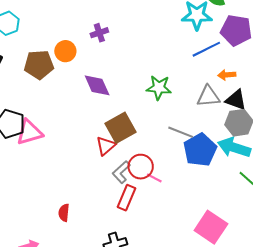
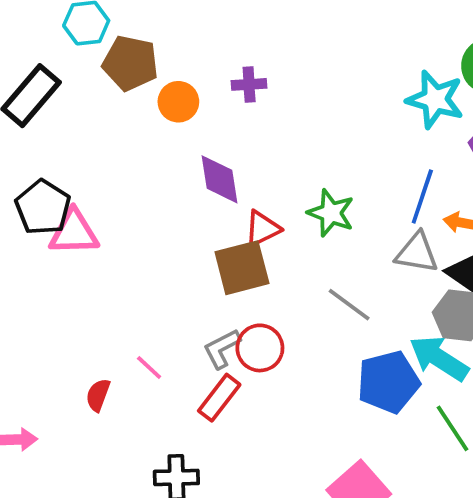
blue line: (206, 49) -> (422, 197), moved, turned -60
brown pentagon: (39, 65) -> (130, 63), moved
red triangle: (106, 146) -> (262, 229), moved
blue pentagon: (200, 150) -> (388, 382), moved
pink line: (154, 178) -> (149, 368), moved

